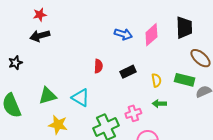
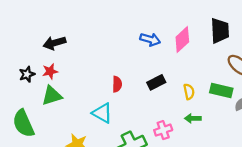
red star: (40, 15) -> (50, 71), moved
red semicircle: (98, 66) -> (117, 84), moved
green triangle: (48, 96) -> (52, 96), moved

